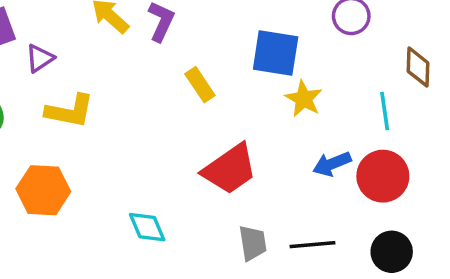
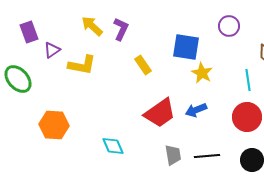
yellow L-shape: (70, 111) -> (82, 65), moved
blue arrow: (332, 164) -> (196, 110), moved

